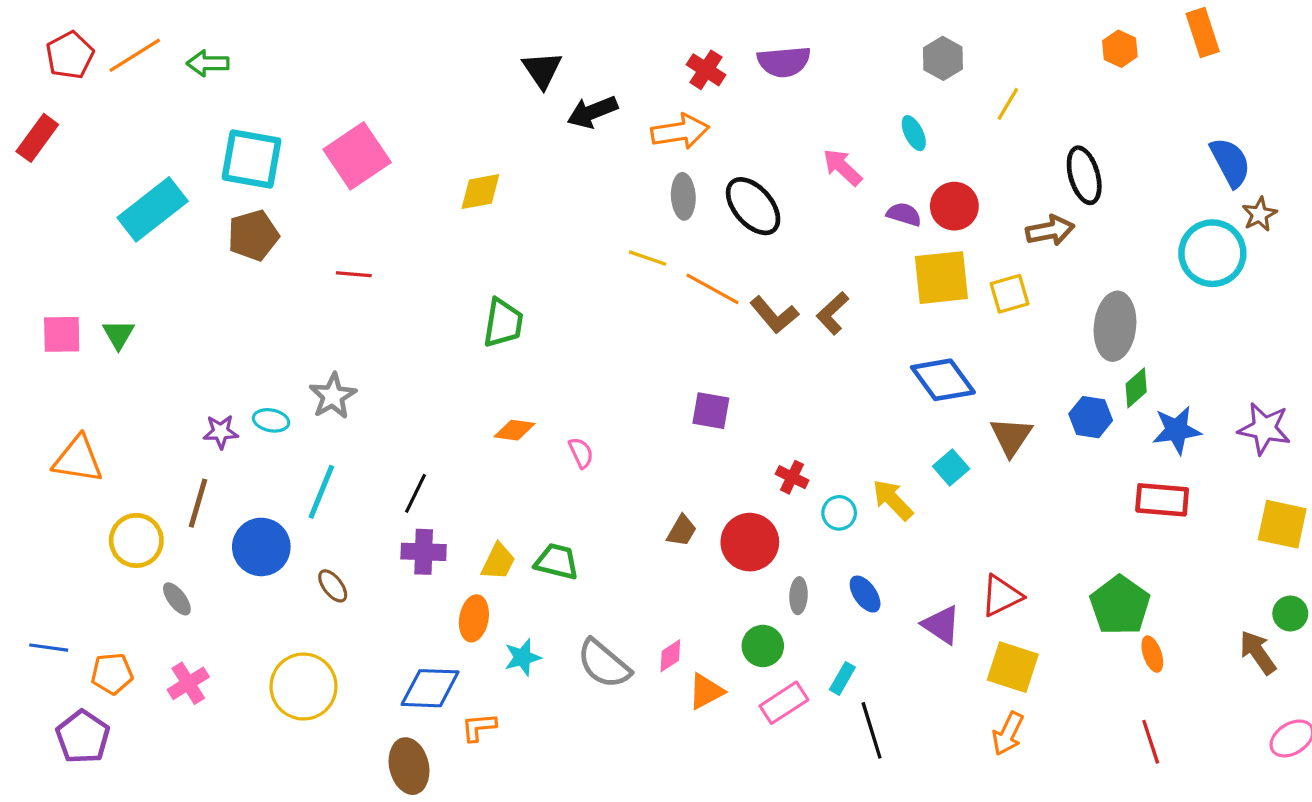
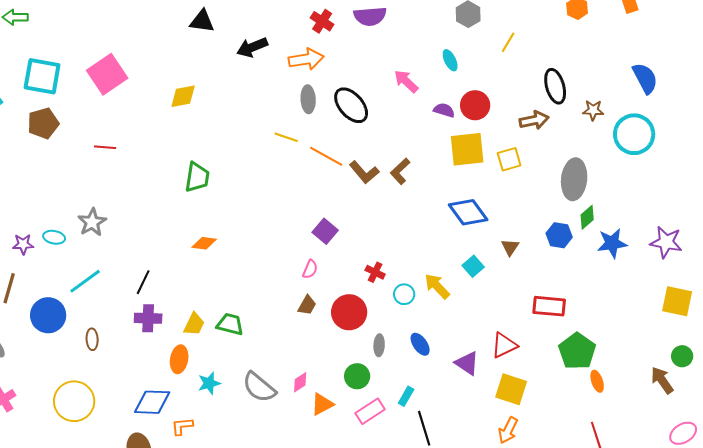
black triangle: (542, 70) -> (202, 21), moved, turned -48
brown star: (1259, 214) -> (593, 110), moved, turned 30
purple square: (711, 411) -> (325, 231), turned 30
brown triangle: (1011, 437) -> (510, 247), size x0.7
pink semicircle: (581, 453) -> (310, 269), moved, turned 48
cyan line: (321, 492) -> (85, 281), turned 32
red rectangle: (1162, 500) -> (549, 306), moved
brown ellipse: (333, 586) -> (92, 339), turned 35

